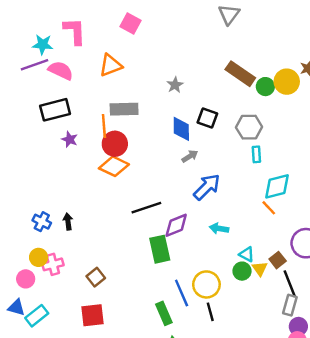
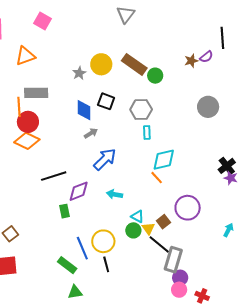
yellow circle: (287, 82) -> (101, 64), moved
green rectangle: (160, 249) -> (64, 211), size x0.6
black line: (290, 284) -> (159, 245), moved, turned -30
gray rectangle: (290, 305) -> (173, 260), size x1.4
green rectangle: (164, 313) -> (67, 265), turned -30

